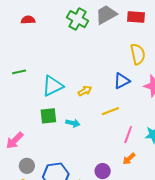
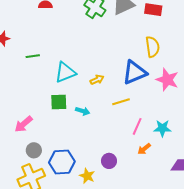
blue triangle: (122, 81) -> (135, 72), size x1.5
orange arrow: (129, 159) -> (144, 149), moved

